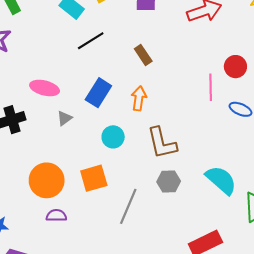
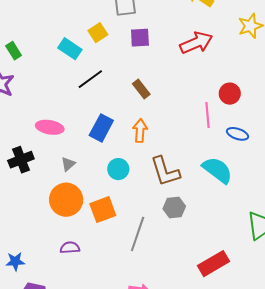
gray triangle: (64, 118) -> (68, 164), moved
orange circle: (47, 180) -> (66, 200), moved
cyan semicircle: (221, 180) -> (217, 170), moved

